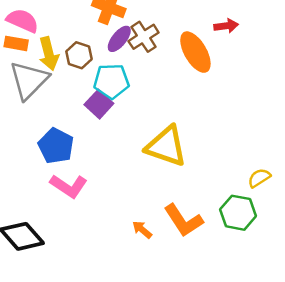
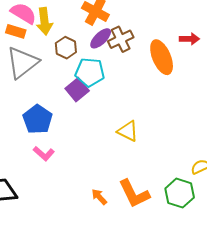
yellow arrow: (49, 54) -> (44, 21), moved
yellow triangle: (166, 146) -> (128, 131), size x0.6
pink L-shape: (69, 186) -> (44, 154), size x0.7

